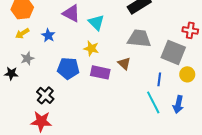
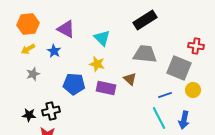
purple triangle: (71, 13) -> (66, 29), moved
black star: (11, 73) -> (29, 115), moved
blue line: (159, 79) -> (165, 95), turned 64
black cross: (45, 95) -> (51, 111), turned 36

